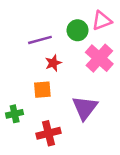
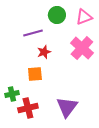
green circle: (78, 30) -> (57, 15), moved
purple triangle: (85, 108) -> (67, 107), moved
red cross: (48, 133) -> (28, 108), moved

